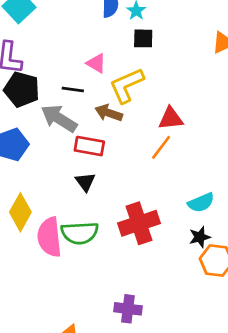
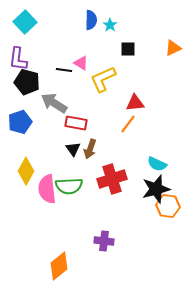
black square: (143, 38) -> (128, 49), moved
black line: (73, 89) -> (64, 70), moved
brown arrow: (109, 113) -> (90, 149), moved, turned -90
cyan semicircle: (201, 203) -> (157, 164), turned 48
black star: (200, 237) -> (156, 189), size x1.8

